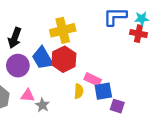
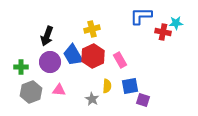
cyan star: (142, 19) -> (176, 23), moved
yellow cross: (63, 30) -> (92, 29), size x0.7
pink rectangle: (93, 79) -> (120, 60), moved, turned 35
gray star: (42, 105) -> (92, 99), moved

